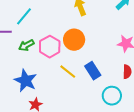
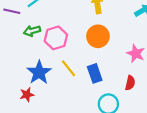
orange circle: (74, 40) -> (98, 36), moved
blue star: (26, 81) -> (39, 72), moved

